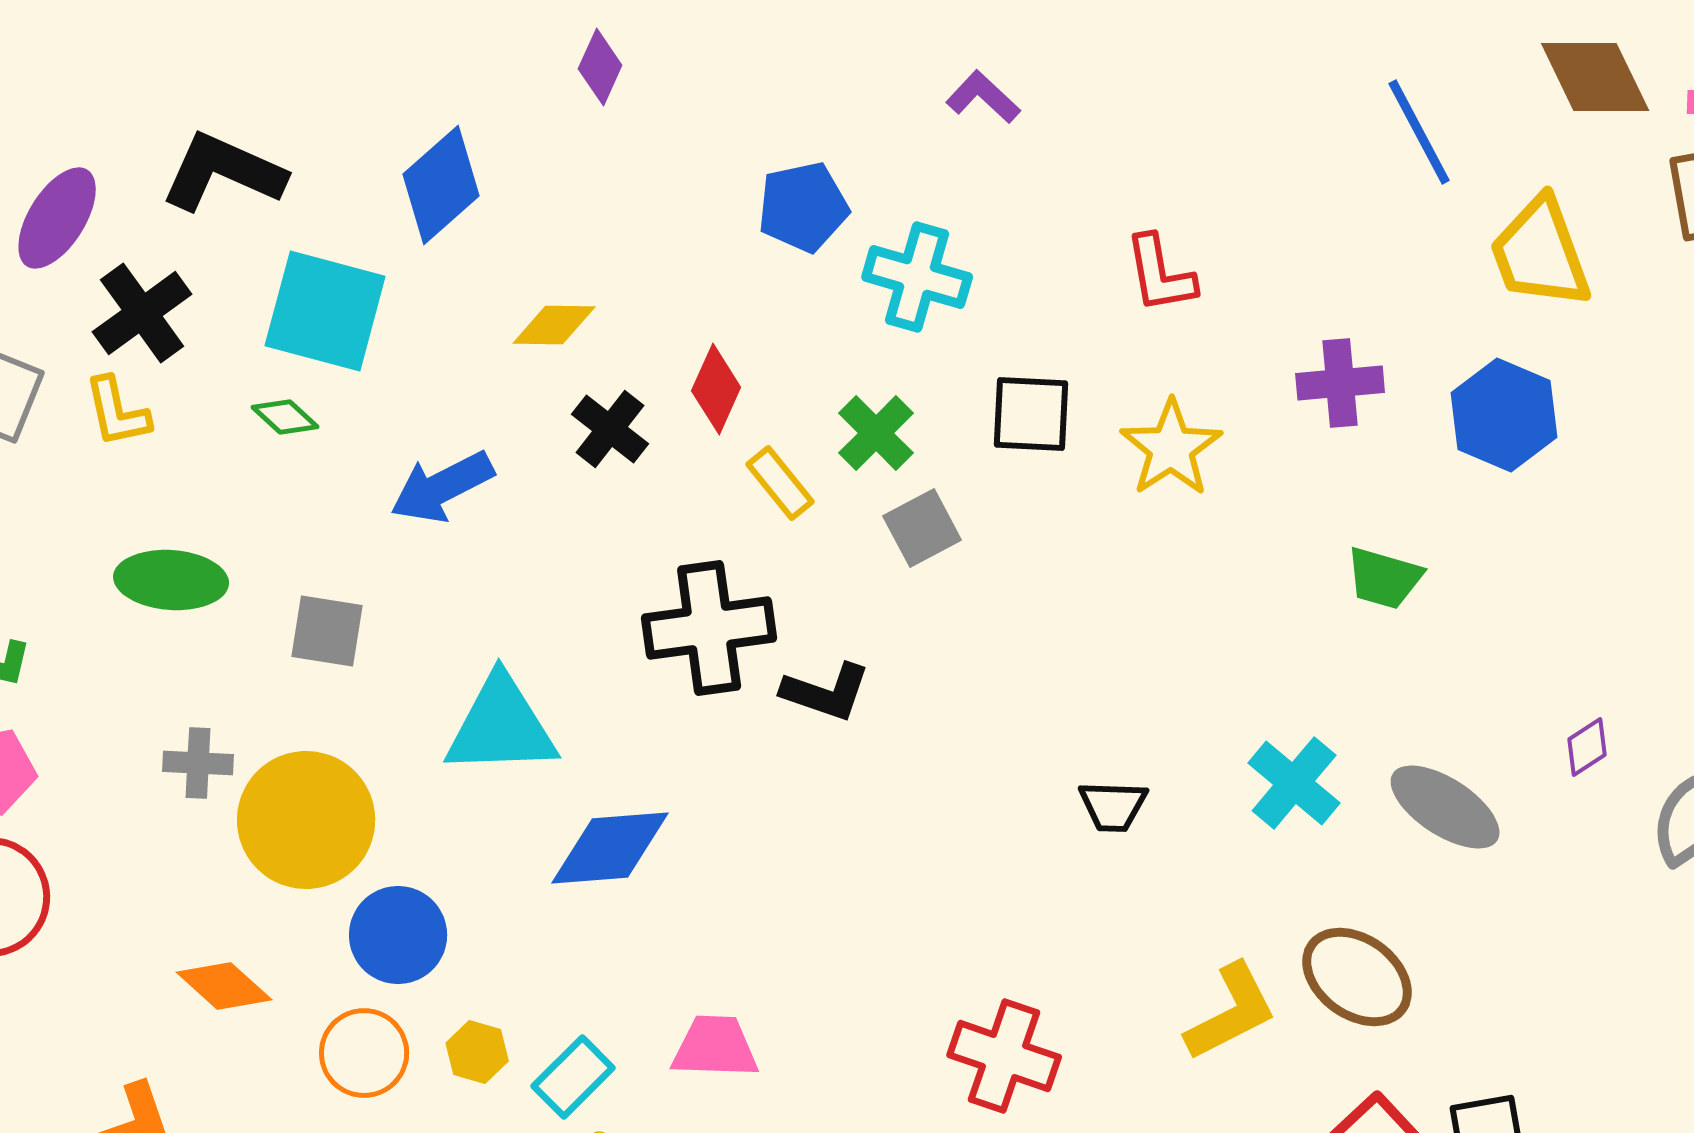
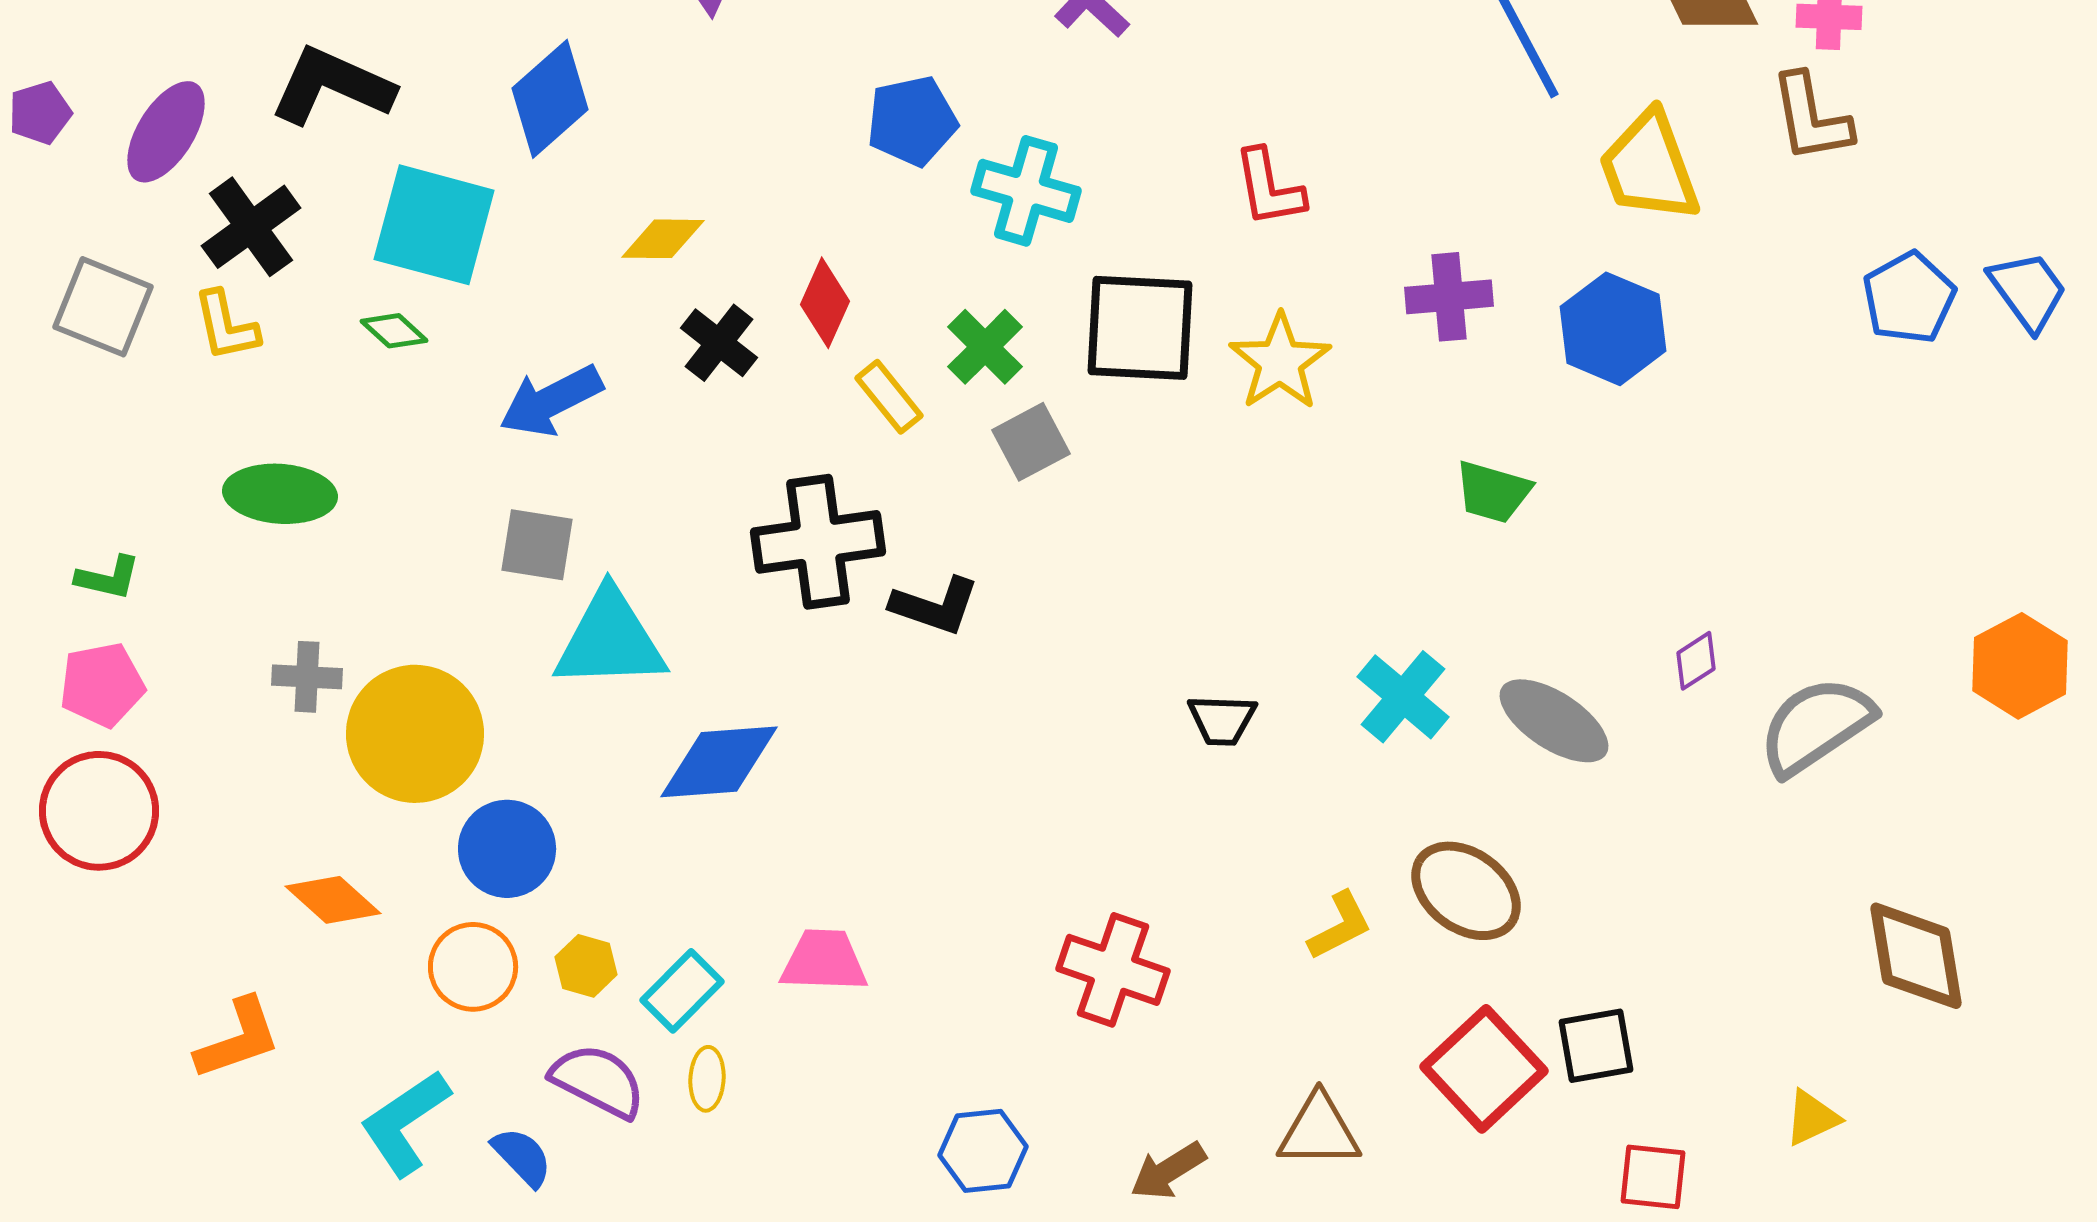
black square: (1031, 414) -> (1140, 328), size x1.4
gray square: (327, 631) -> (537, 545), moved
yellow L-shape: (1231, 1012) -> (1340, 926), size x0.7

